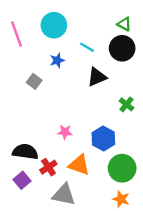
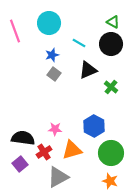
gray square: (34, 81) -> (54, 74), moved
green cross: (127, 104) -> (111, 87), moved
pink star: (65, 132) -> (55, 129), moved
orange triangle: (79, 165) -> (72, 150), turned -35
gray triangle: (64, 195) -> (58, 177), turned -40

